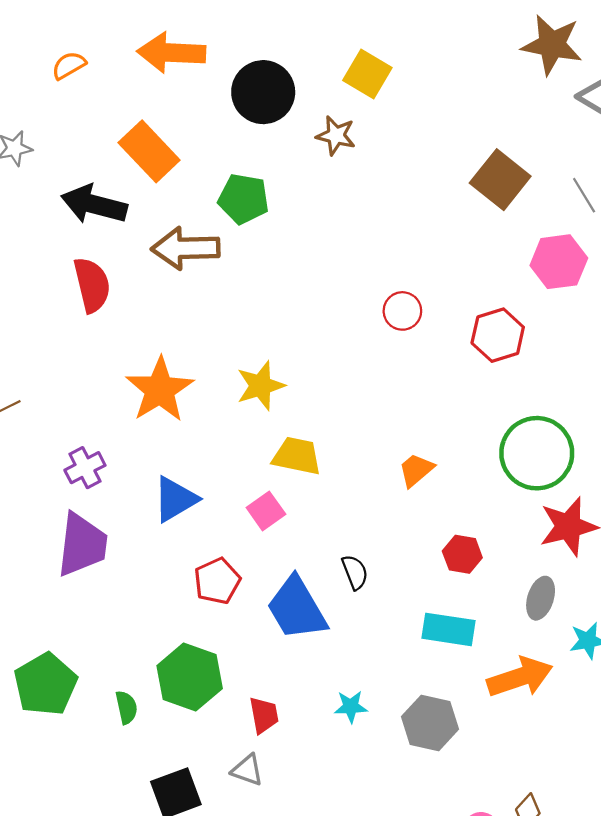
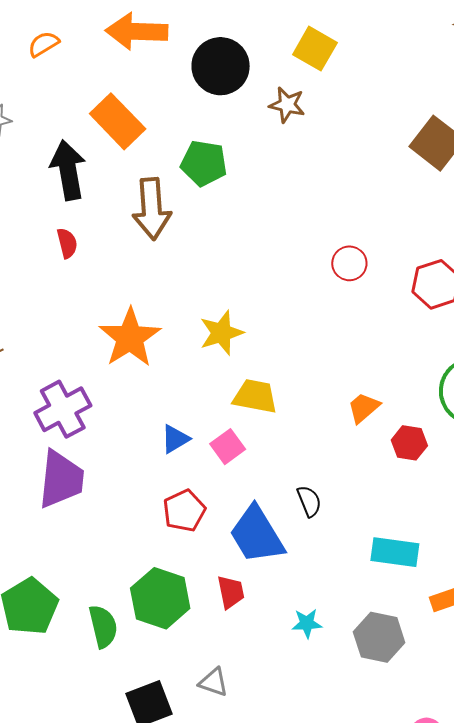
black arrow: (94, 204) -> (68, 170), turned 66
brown arrow: (185, 248) -> (152, 209), turned -92
red semicircle: (92, 285) -> (67, 243), size x0.6
purple cross: (85, 468) -> (63, 409), size x1.5
blue triangle: (175, 499) -> (175, 439), moved, size x0.7
red hexagon: (462, 554) -> (409, 443), moved
green semicircle: (126, 707) -> (103, 626), size x1.4
red trapezoid: (264, 715) -> (231, 592), moved

